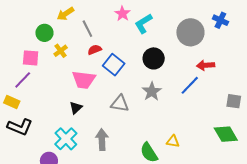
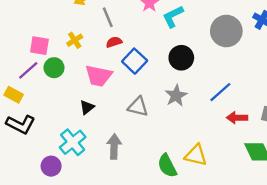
green circle: (44, 33) -> (54, 68), moved
red arrow: (206, 65) -> (237, 118), moved
yellow triangle: (173, 141) -> (196, 155), size x1.5

